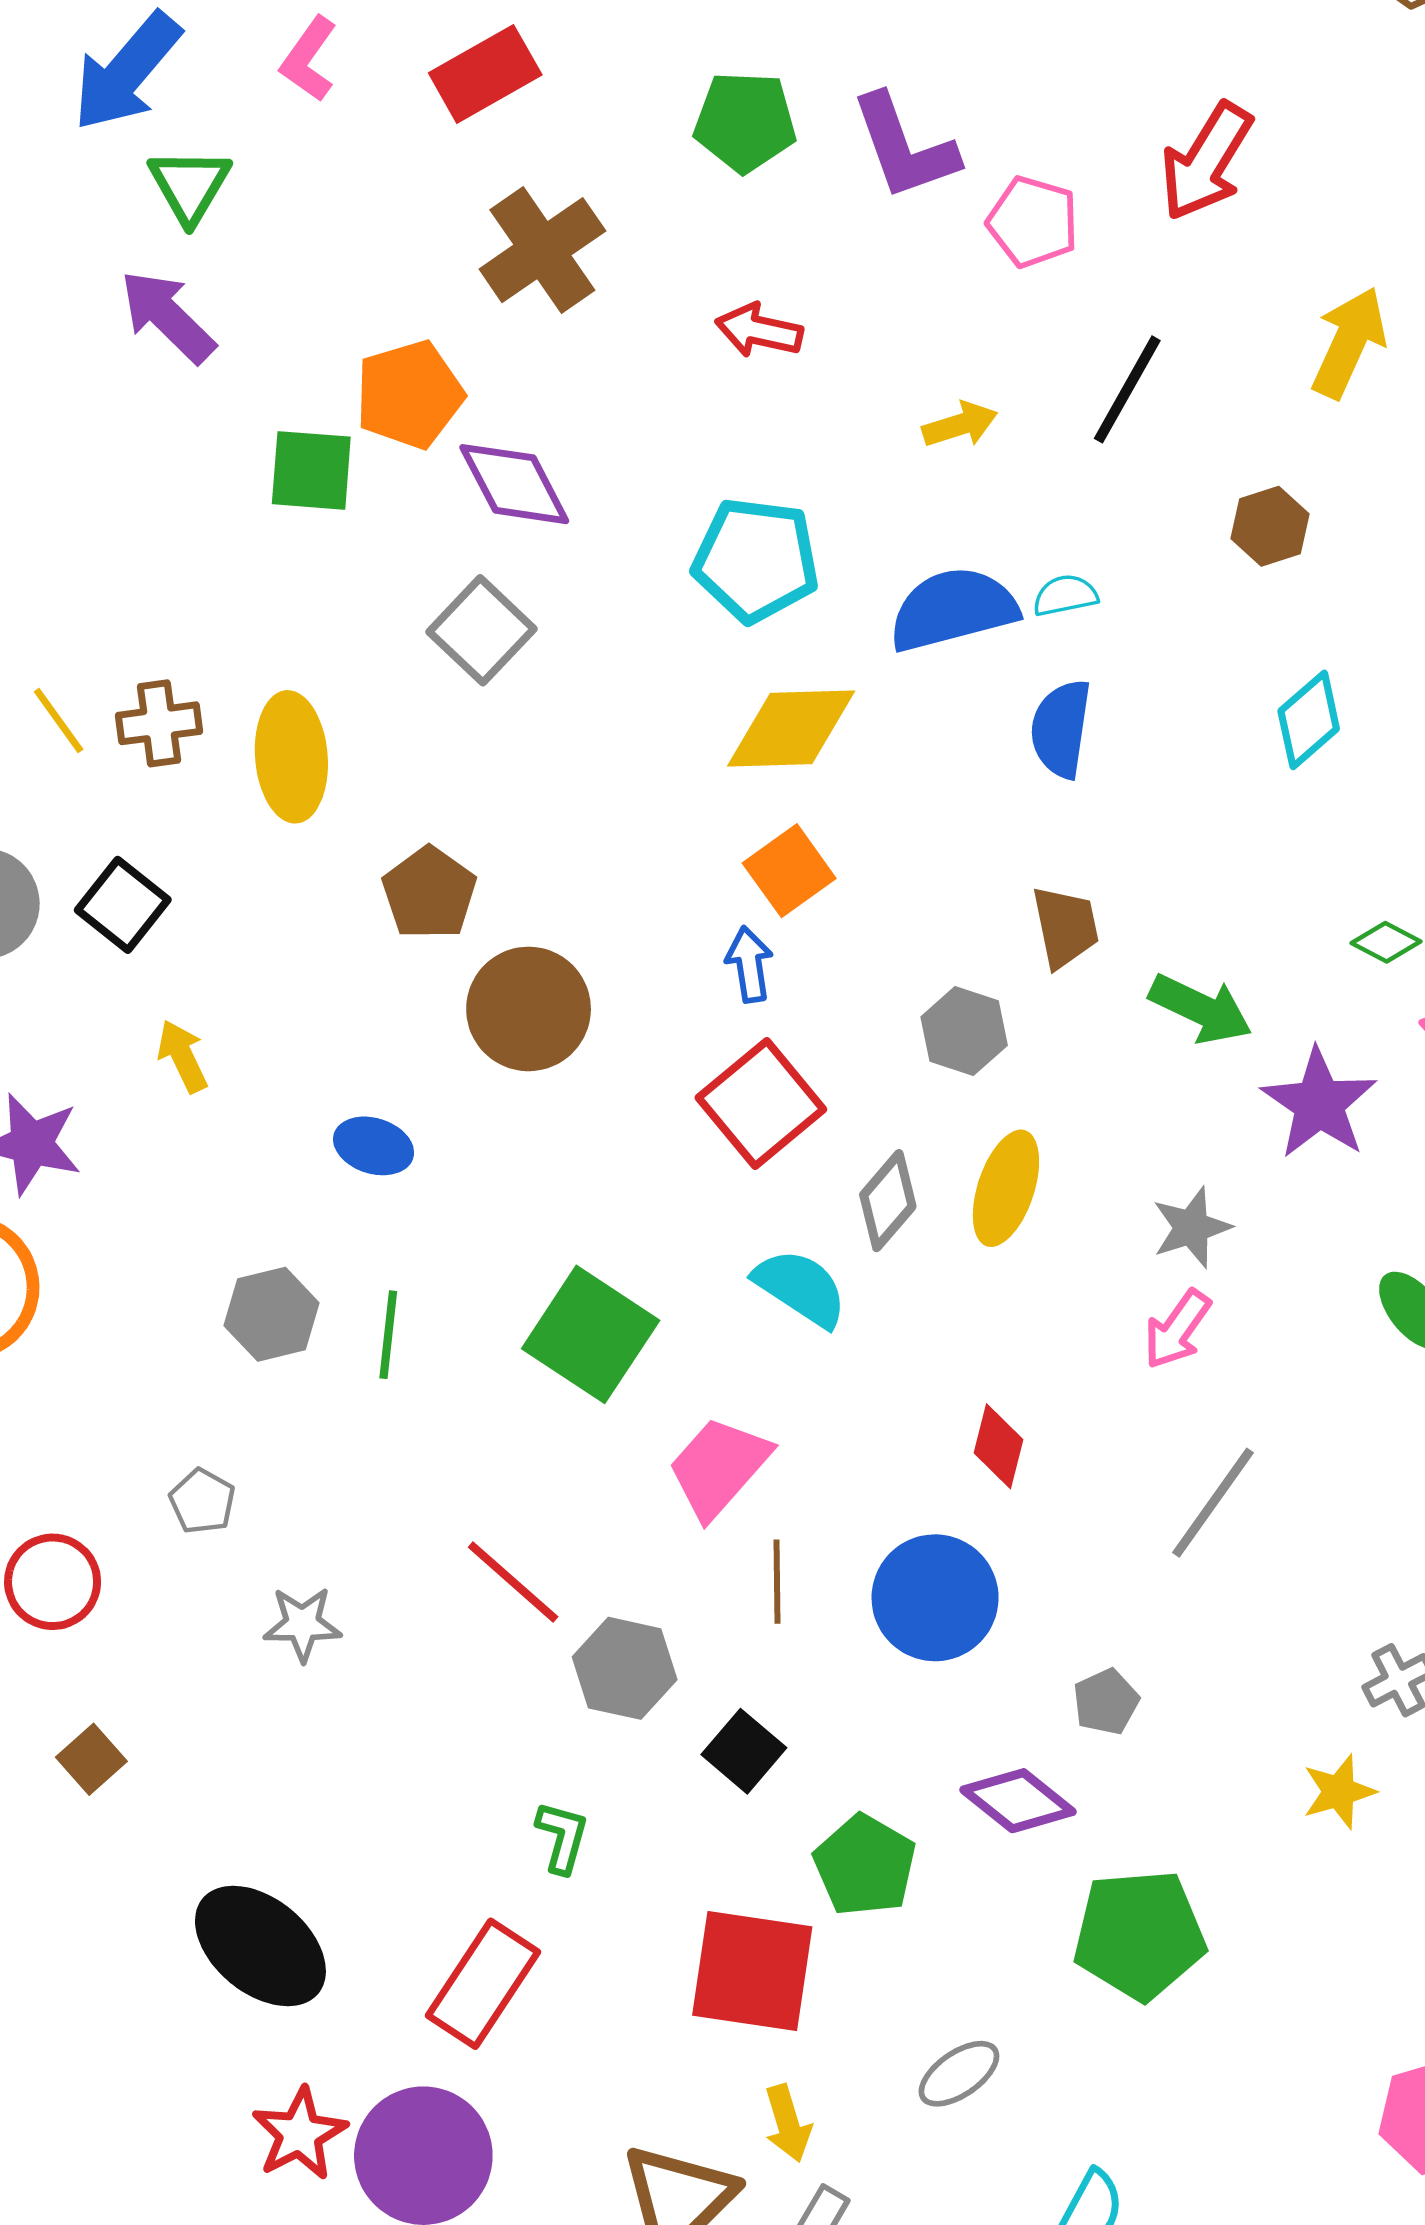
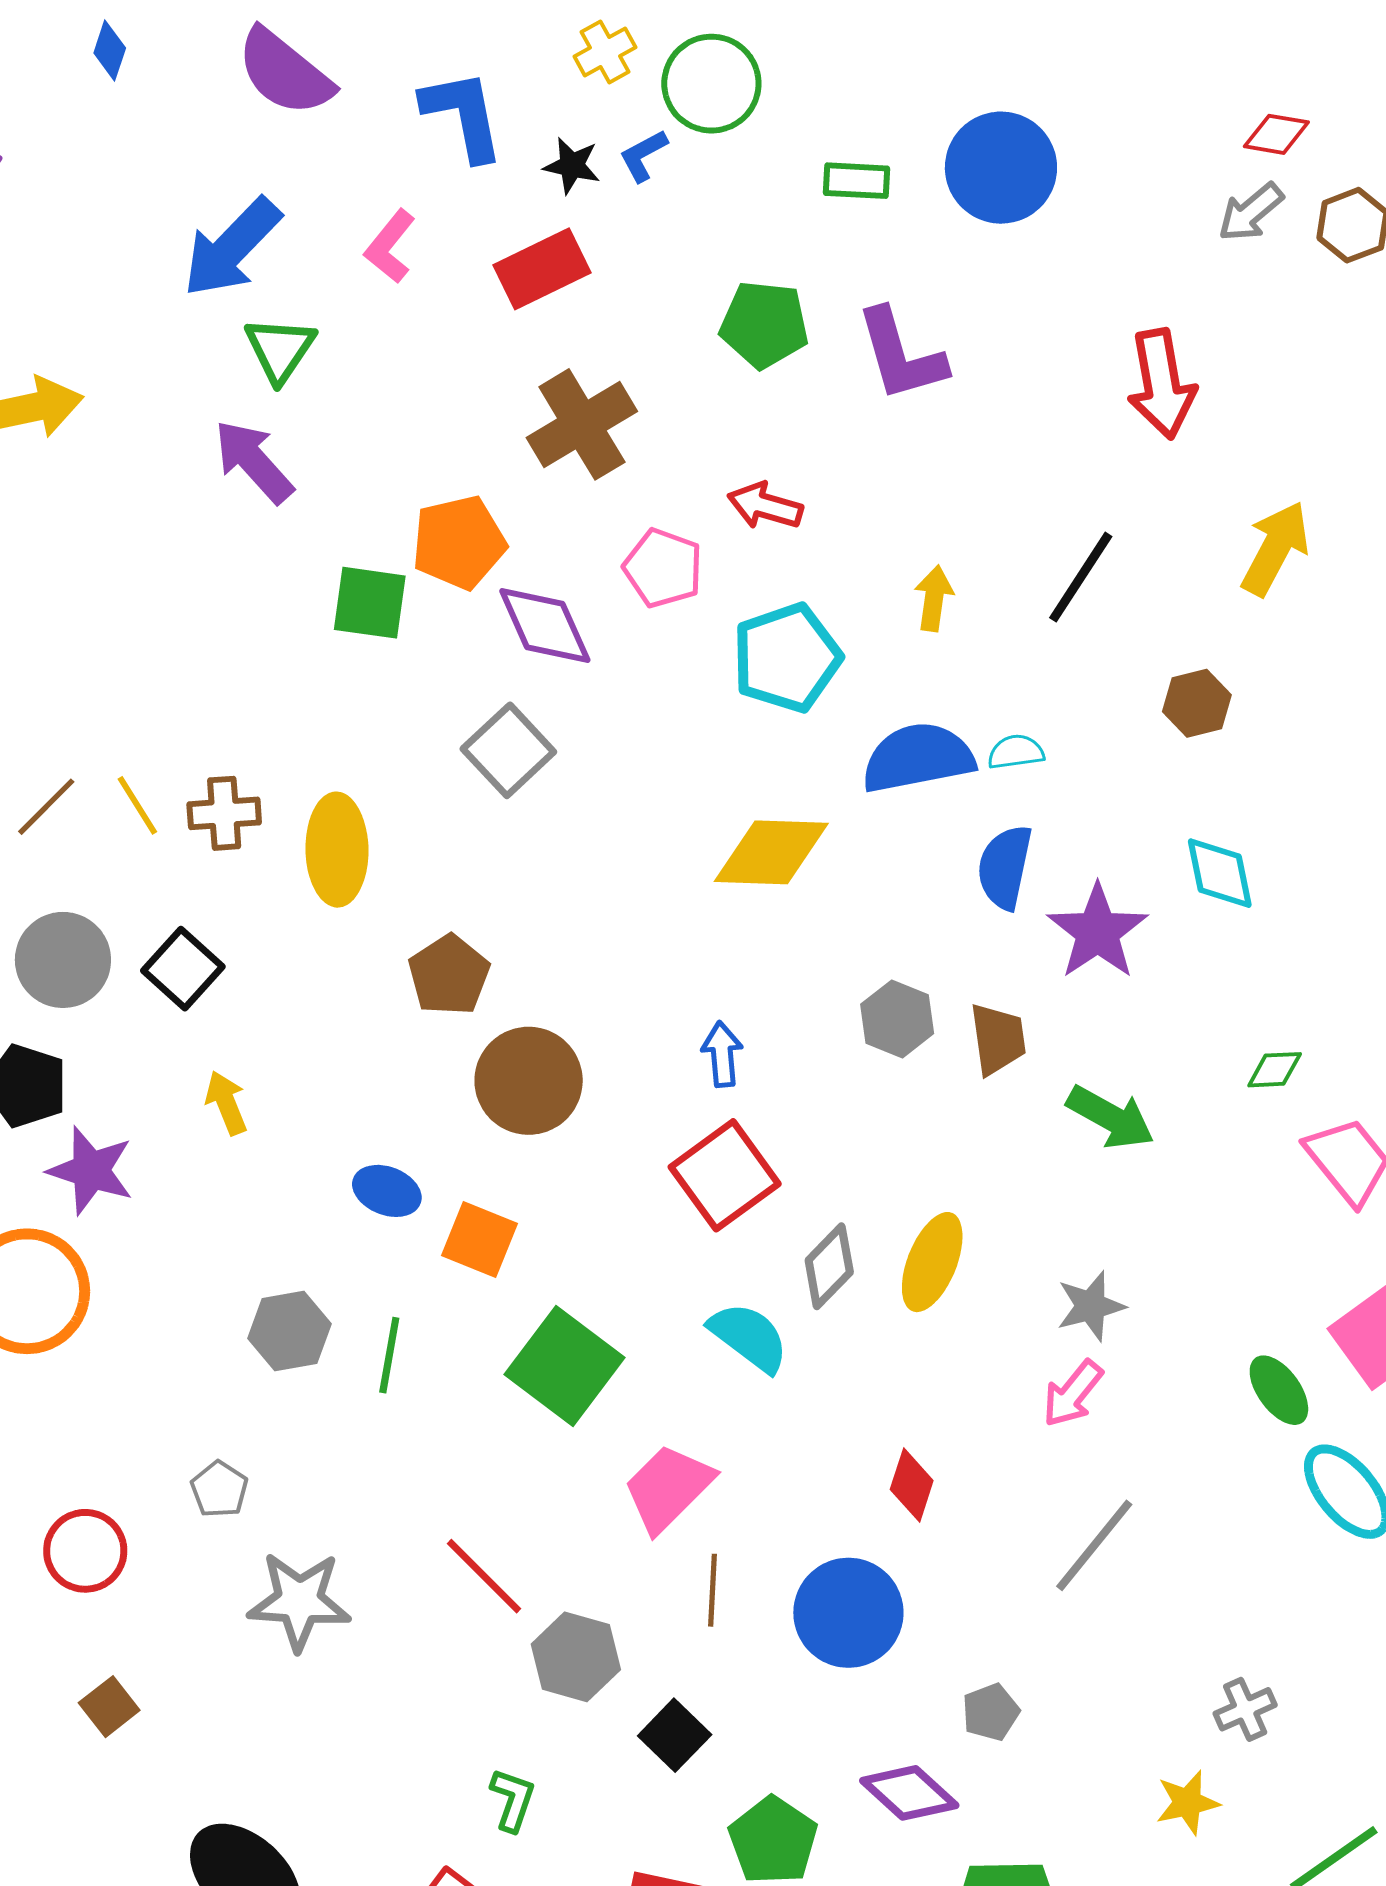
red arrow: (1206, 161) -> (1161, 384), turned -45
pink pentagon: (1033, 222) -> (663, 568), moved
yellow arrow: (960, 425) -> (934, 598), turned -68
cyan pentagon: (756, 560) -> (787, 658), moved, turned -30
cyan diamond: (1309, 720) -> (1220, 873), turned -64
orange square: (789, 871) -> (479, 1240), moved, turned -36
green diamond: (1386, 942) -> (1275, 1070), turned -34
gray hexagon: (964, 1031) -> (897, 1019), moved
purple star: (1319, 1103) -> (1098, 932), moved
gray star: (302, 1624) -> (299, 1601), size x1.5

